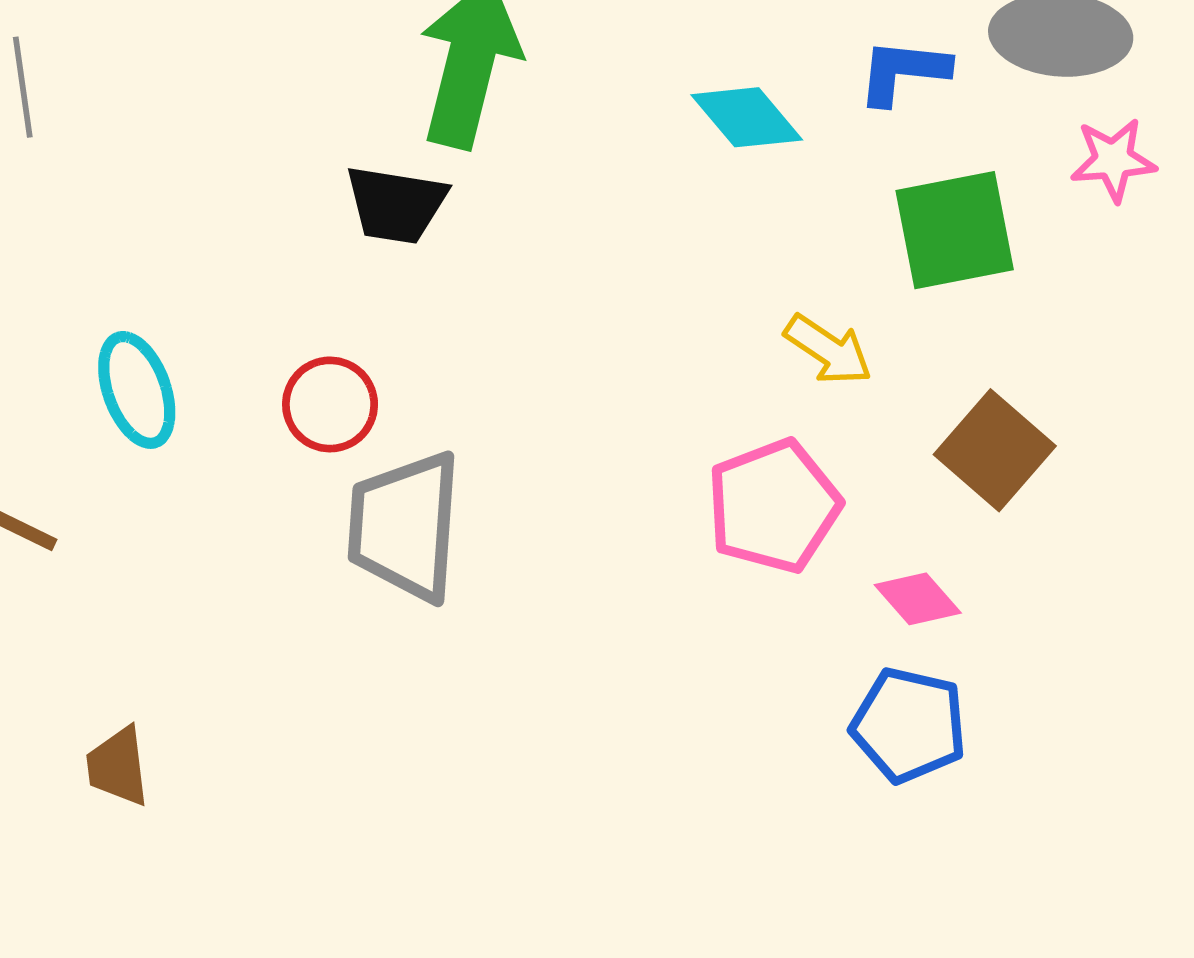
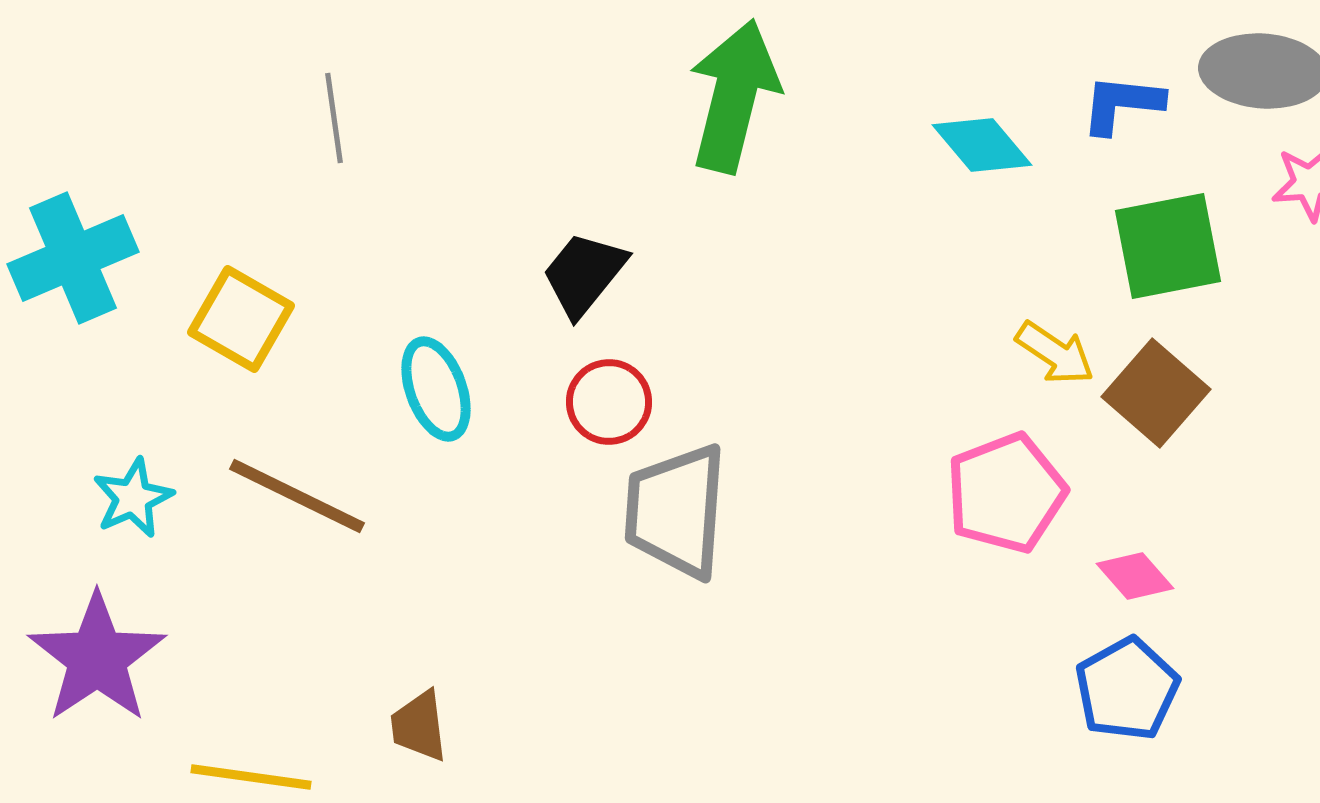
black trapezoid: (396, 204) -> (584, 274), moved, turned 120
brown square: (995, 450) -> (1156, 393), moved
blue pentagon: (909, 725) -> (1127, 689), turned 30

